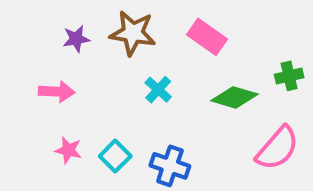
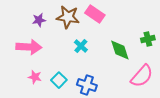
pink rectangle: (207, 37) -> (95, 14), moved
pink arrow: (57, 92) -> (29, 47), size x1.4
green diamond: (234, 97) -> (120, 50), turned 55

